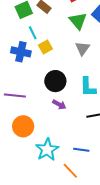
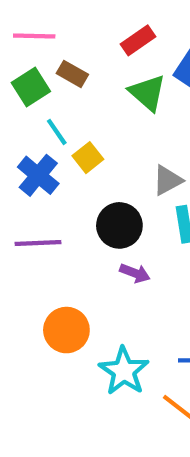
gray triangle: (82, 48) -> (167, 180), moved, turned 35
blue cross: (21, 52) -> (38, 175), turned 36
purple line: (15, 95) -> (38, 243), moved

